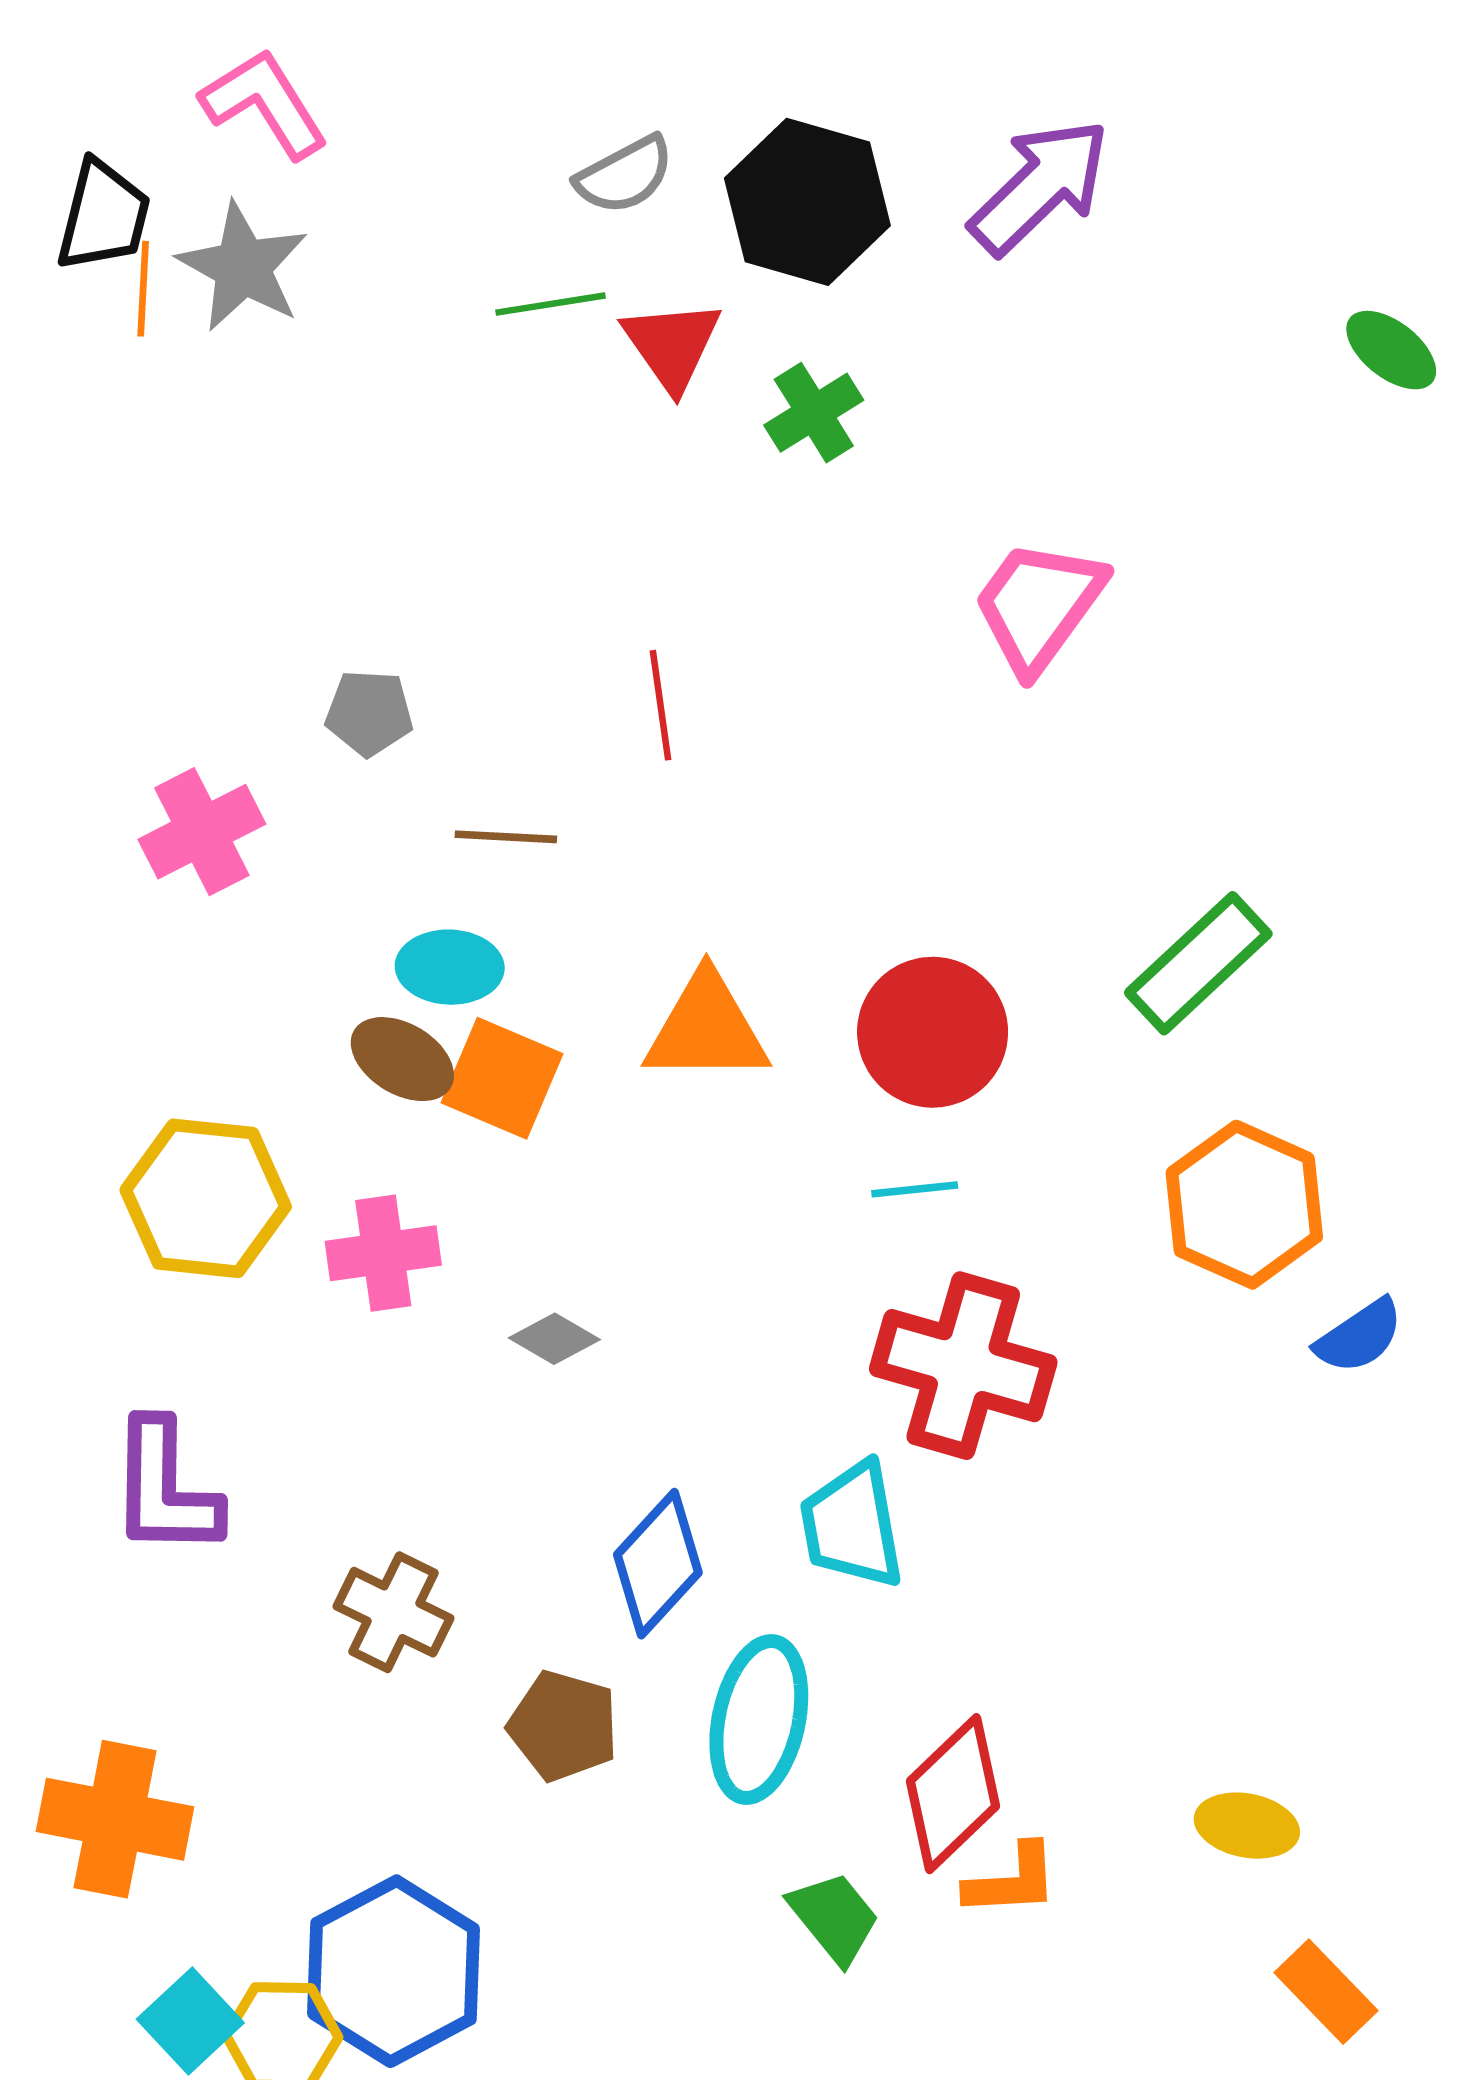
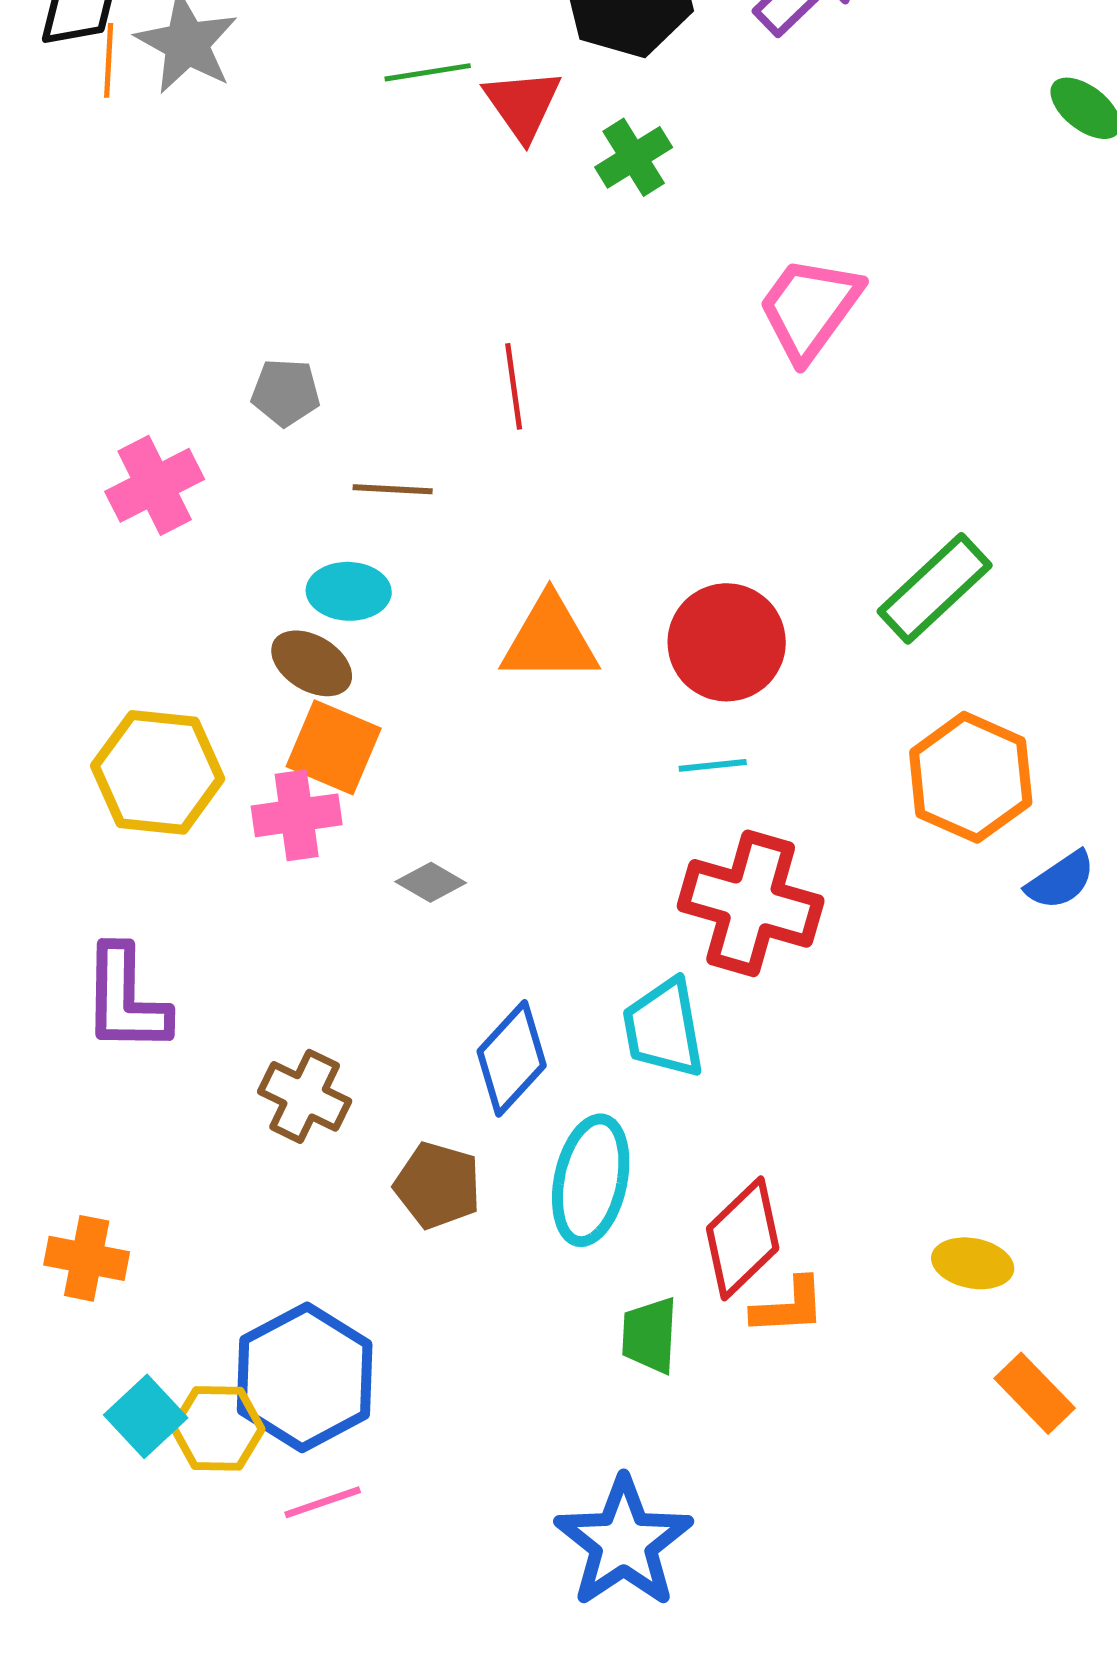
orange square: (502, 1078) -> (334, 747), moved
orange cross: (115, 1819) -> (87, 1258), size x0.7
green trapezoid: (834, 1918) -> (650, 1335), turned -138

